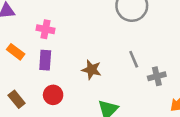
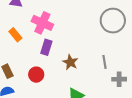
pink cross: (46, 29) -> (42, 23), size x1.5
purple rectangle: (45, 60) -> (46, 47), moved

